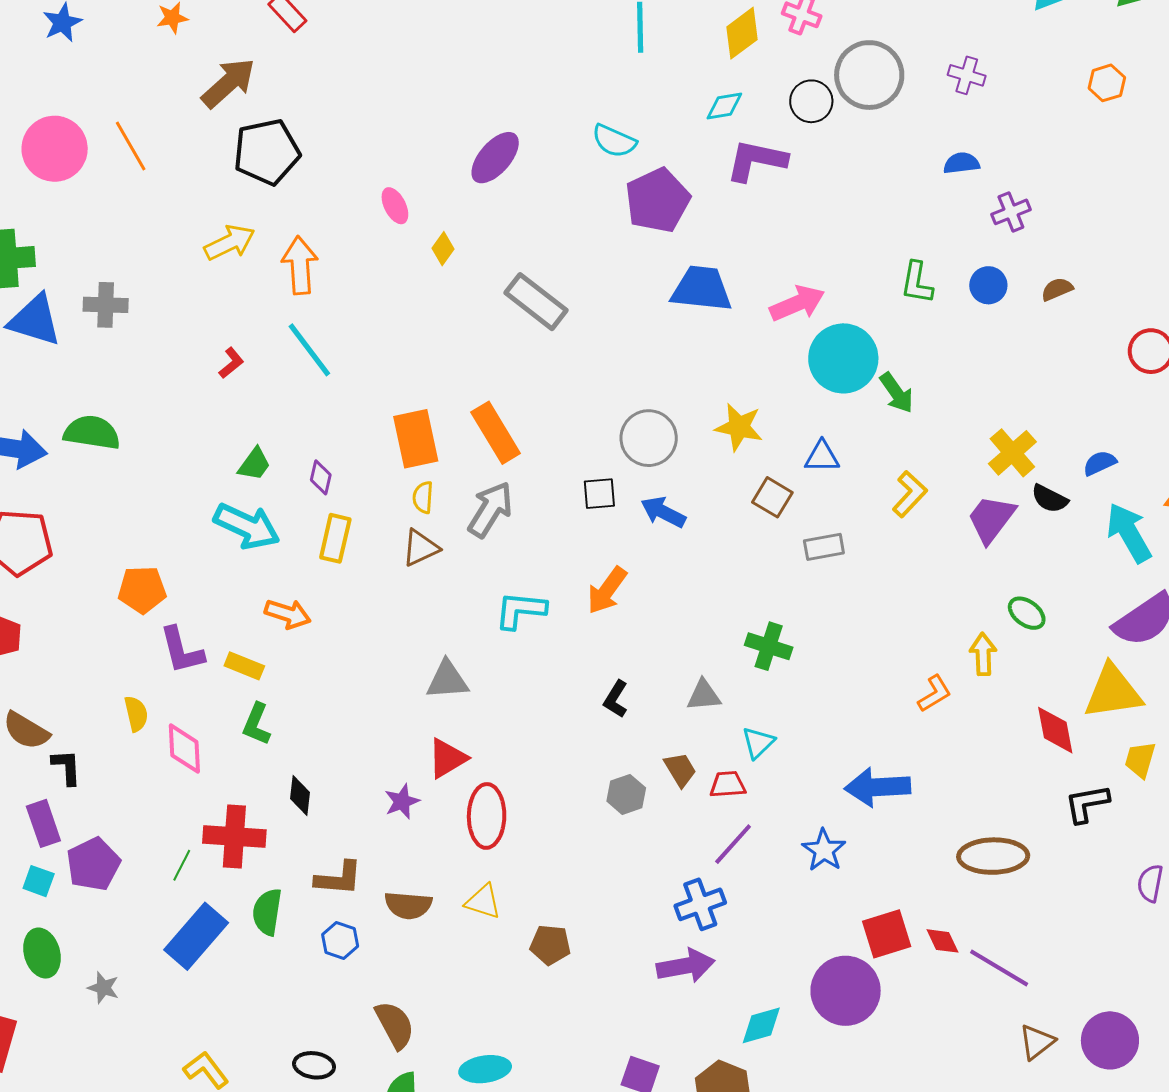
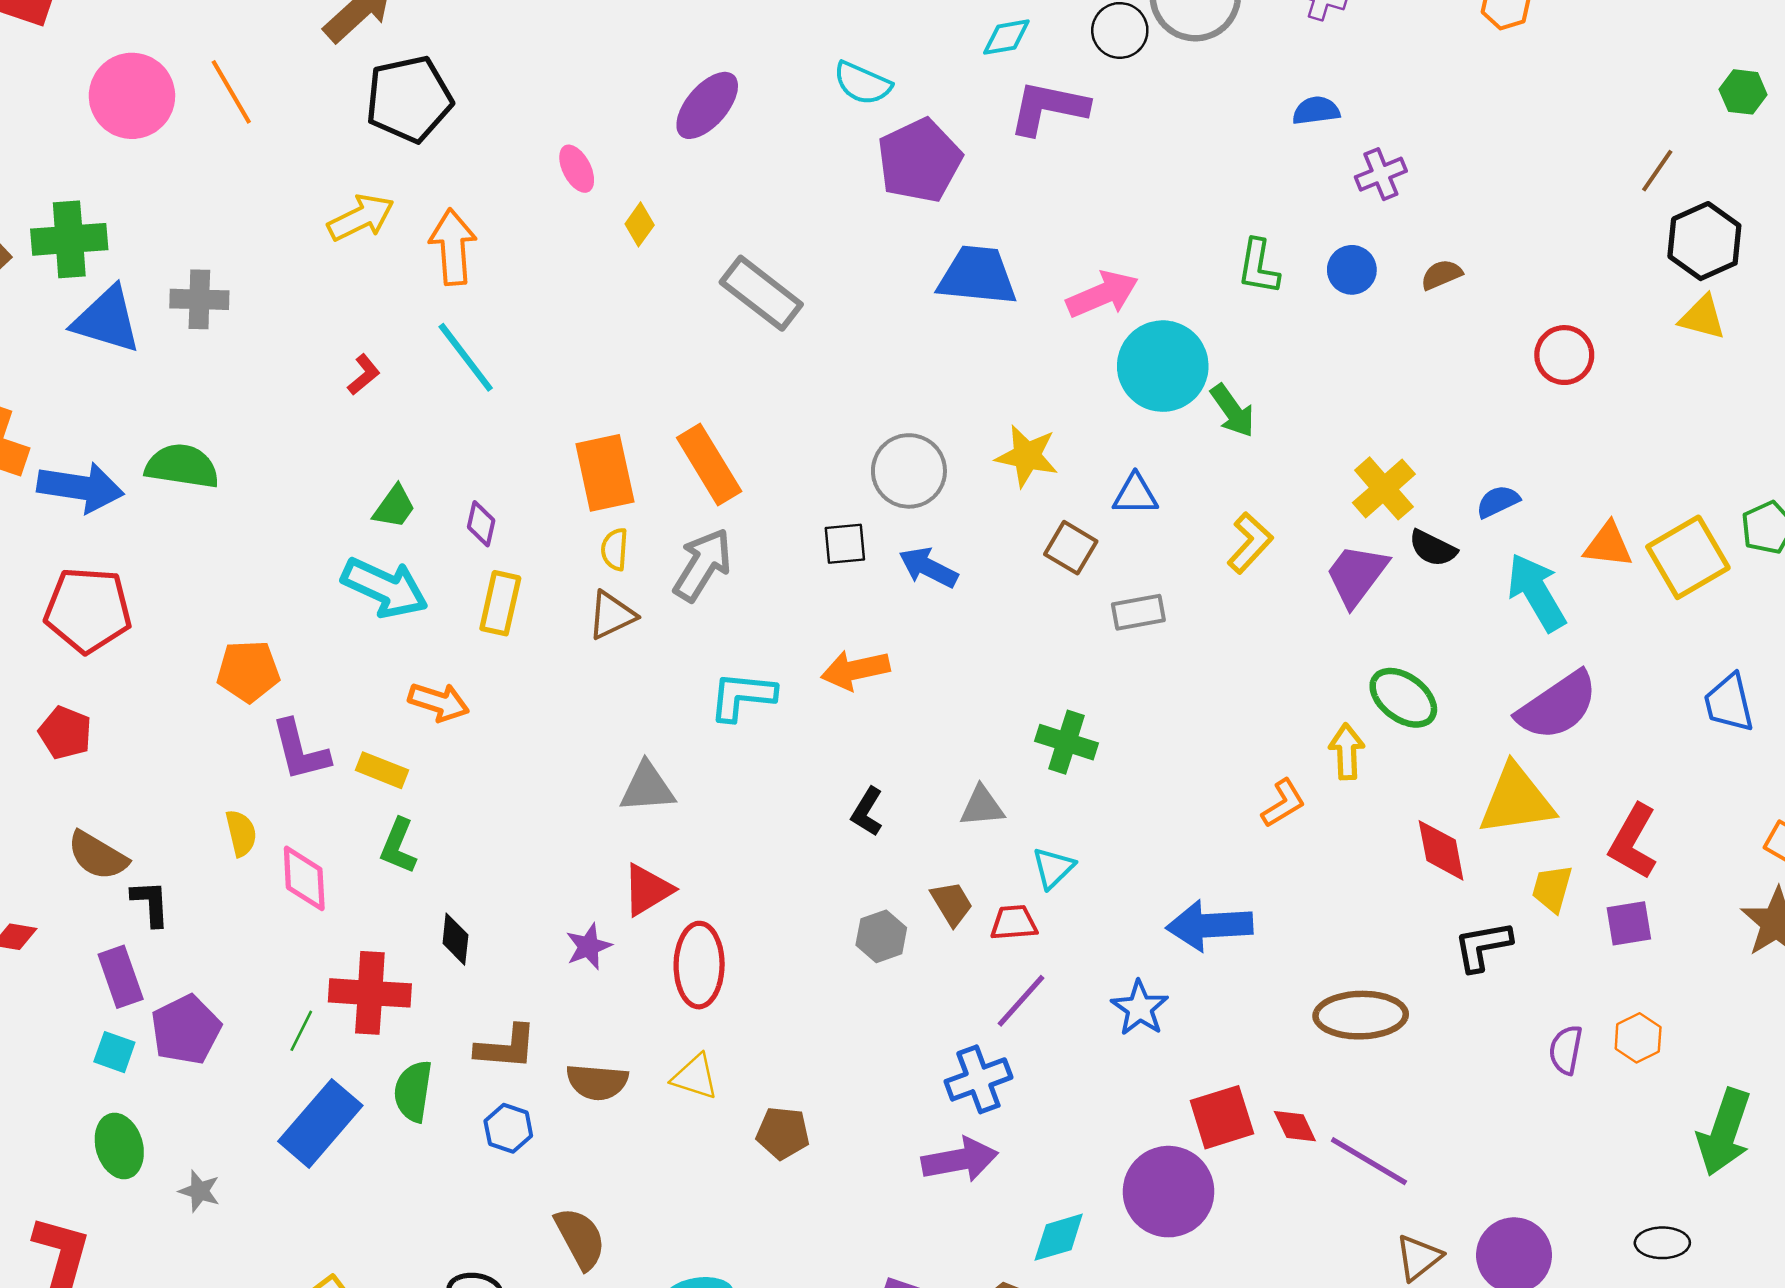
orange arrow: (607, 590) -> (855, 670), turned 42
green ellipse: (1027, 613) -> (1403, 698), size x1.4

